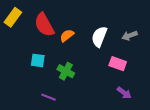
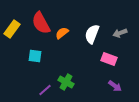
yellow rectangle: (13, 17) -> (12, 29), moved
green cross: (66, 71) -> (66, 82), moved
purple line: (49, 97) -> (45, 90), turned -64

